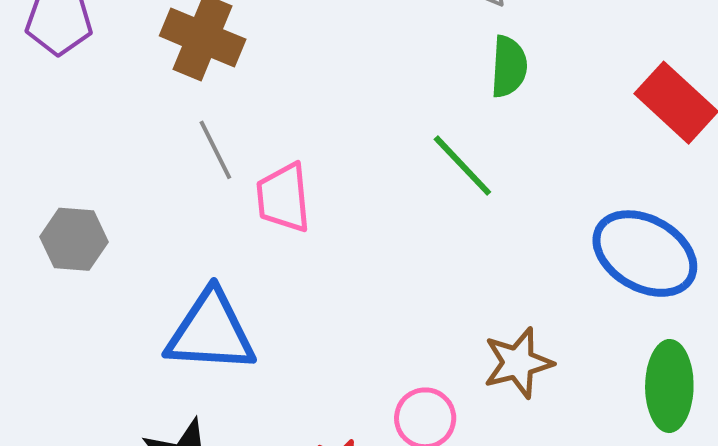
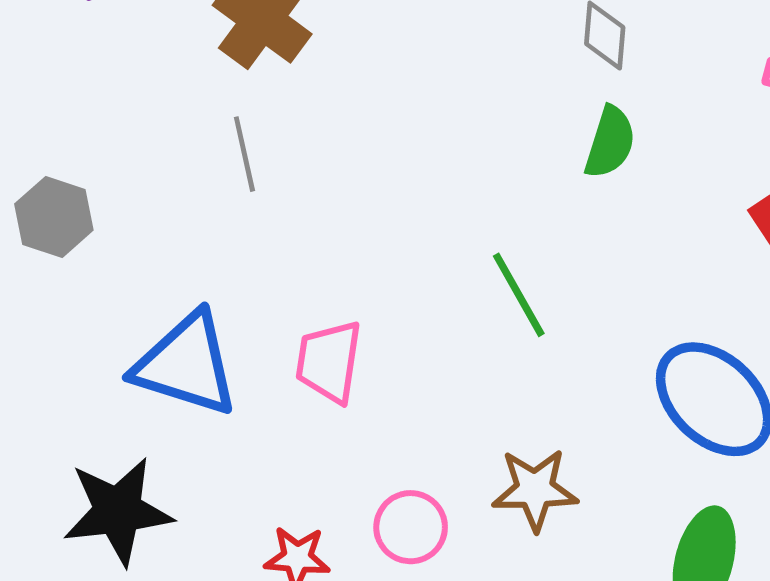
green line: (462, 166) -> (519, 295), moved
pink trapezoid: (283, 198) -> (329, 361), moved

